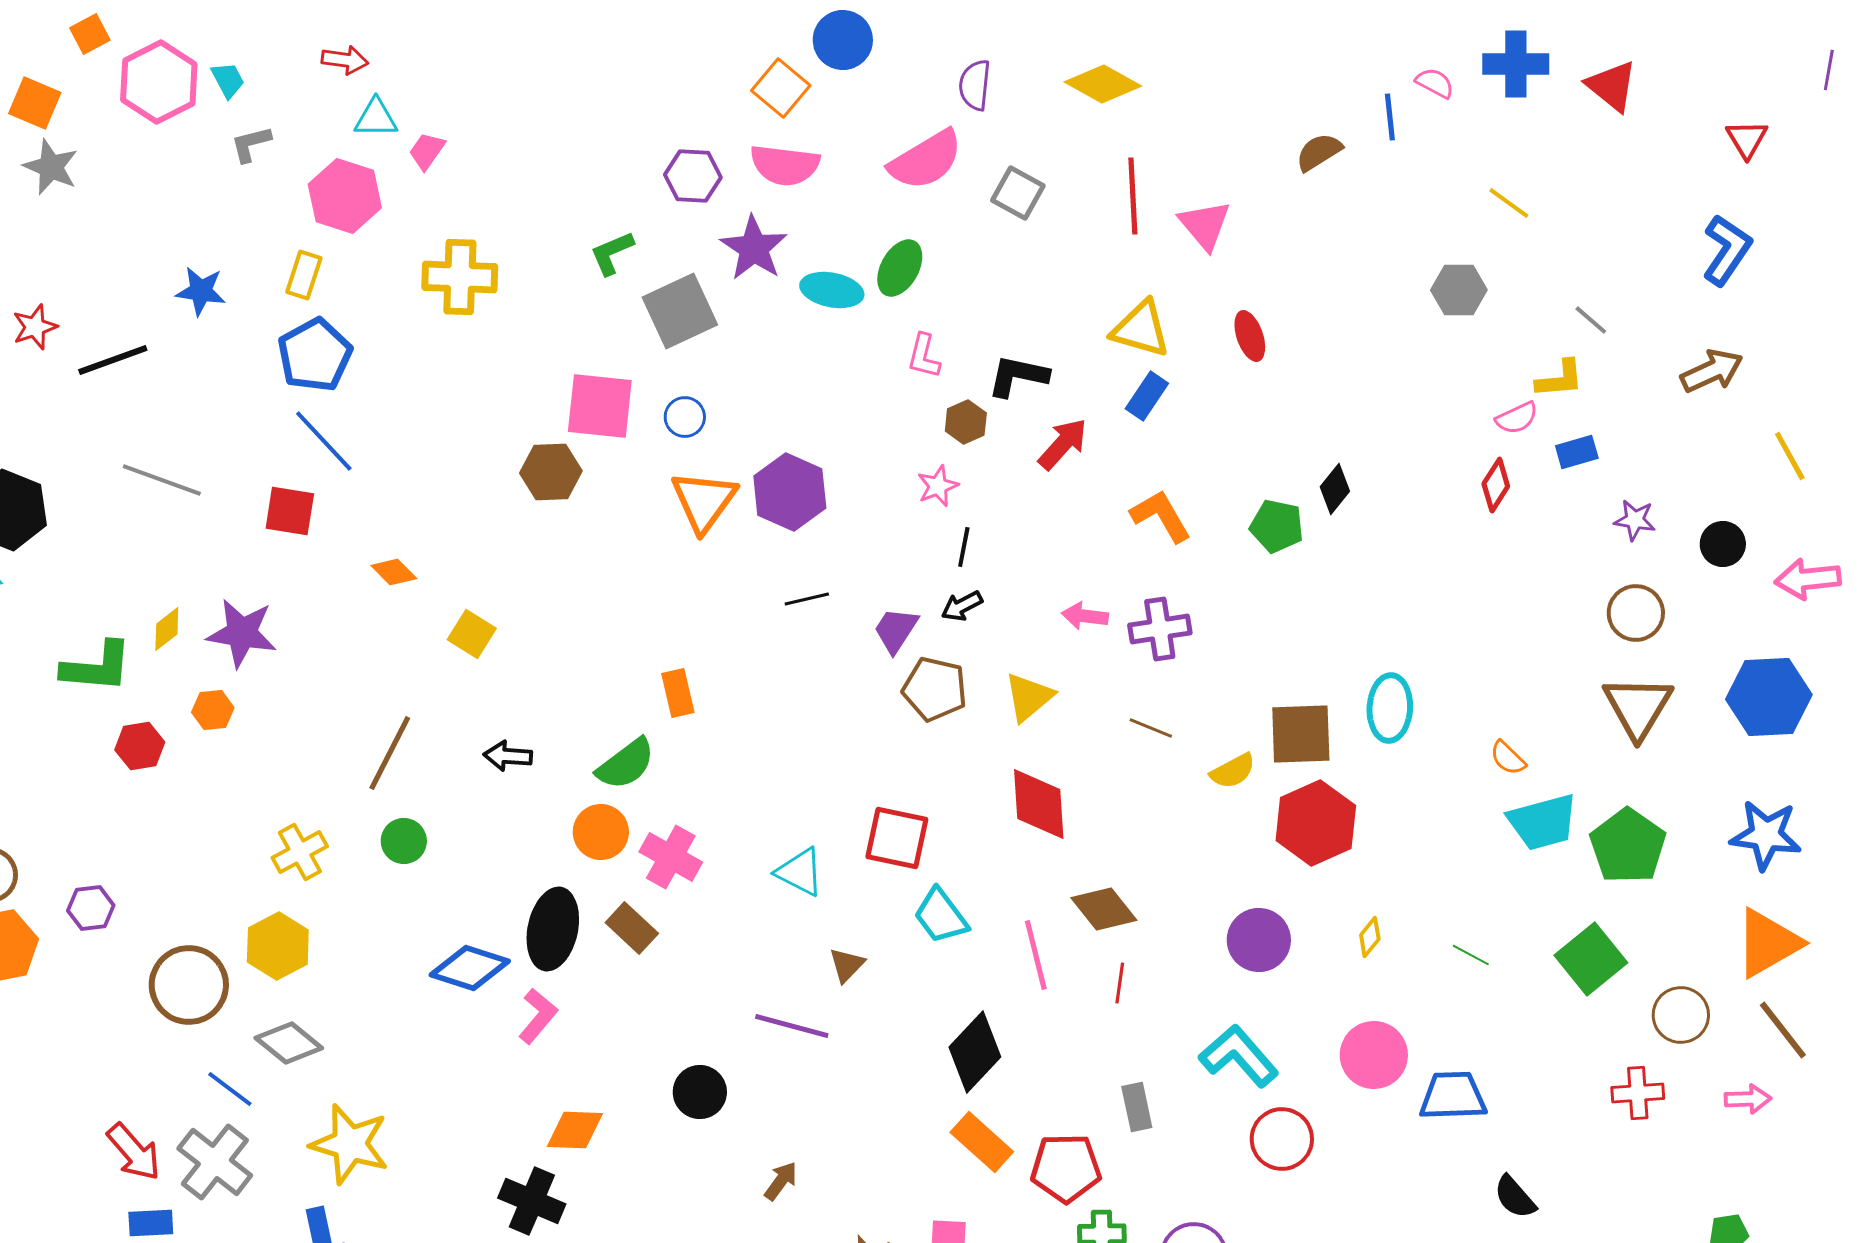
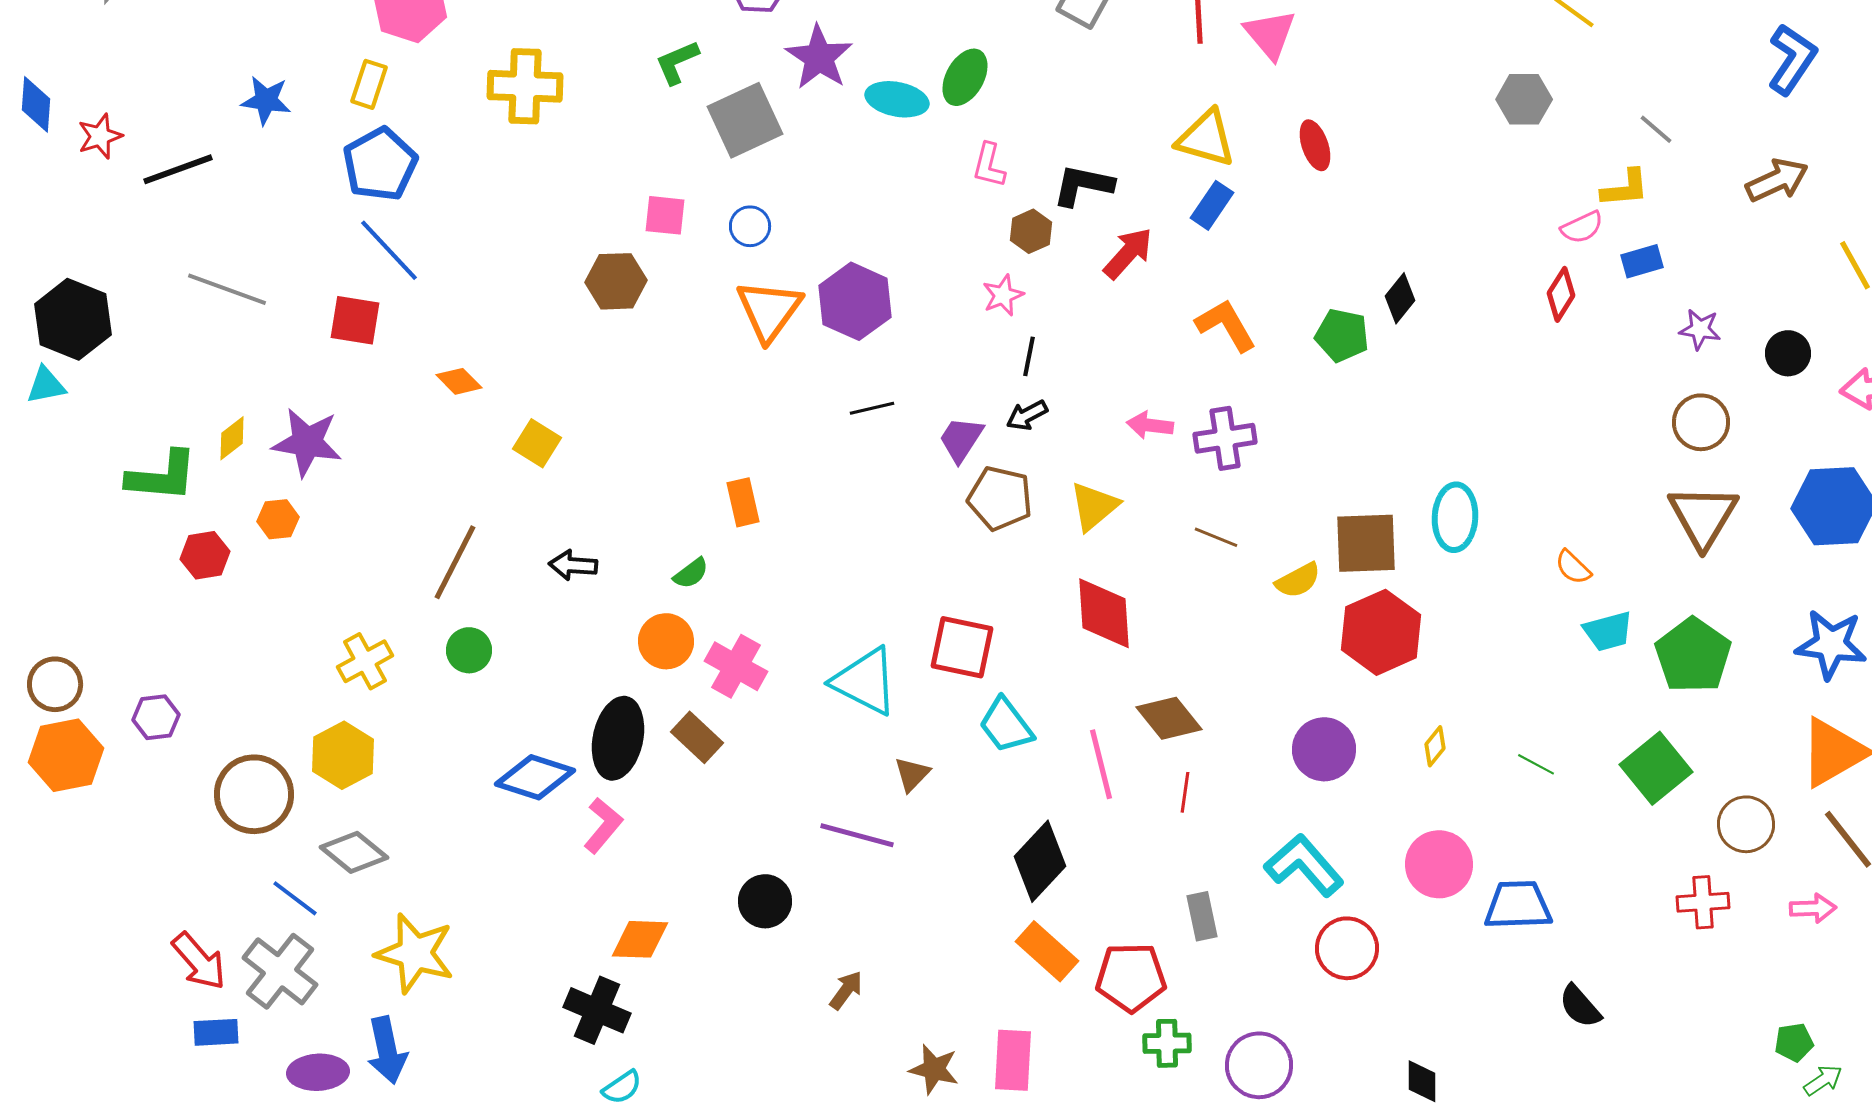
pink square: (600, 406) -> (665, 215), size x0.6
green semicircle: (626, 764) -> (691, 573), size x0.6
cyan trapezoid: (1543, 822) -> (1608, 631), size x0.7
cyan triangle: (800, 872) -> (865, 681), size x1.4

